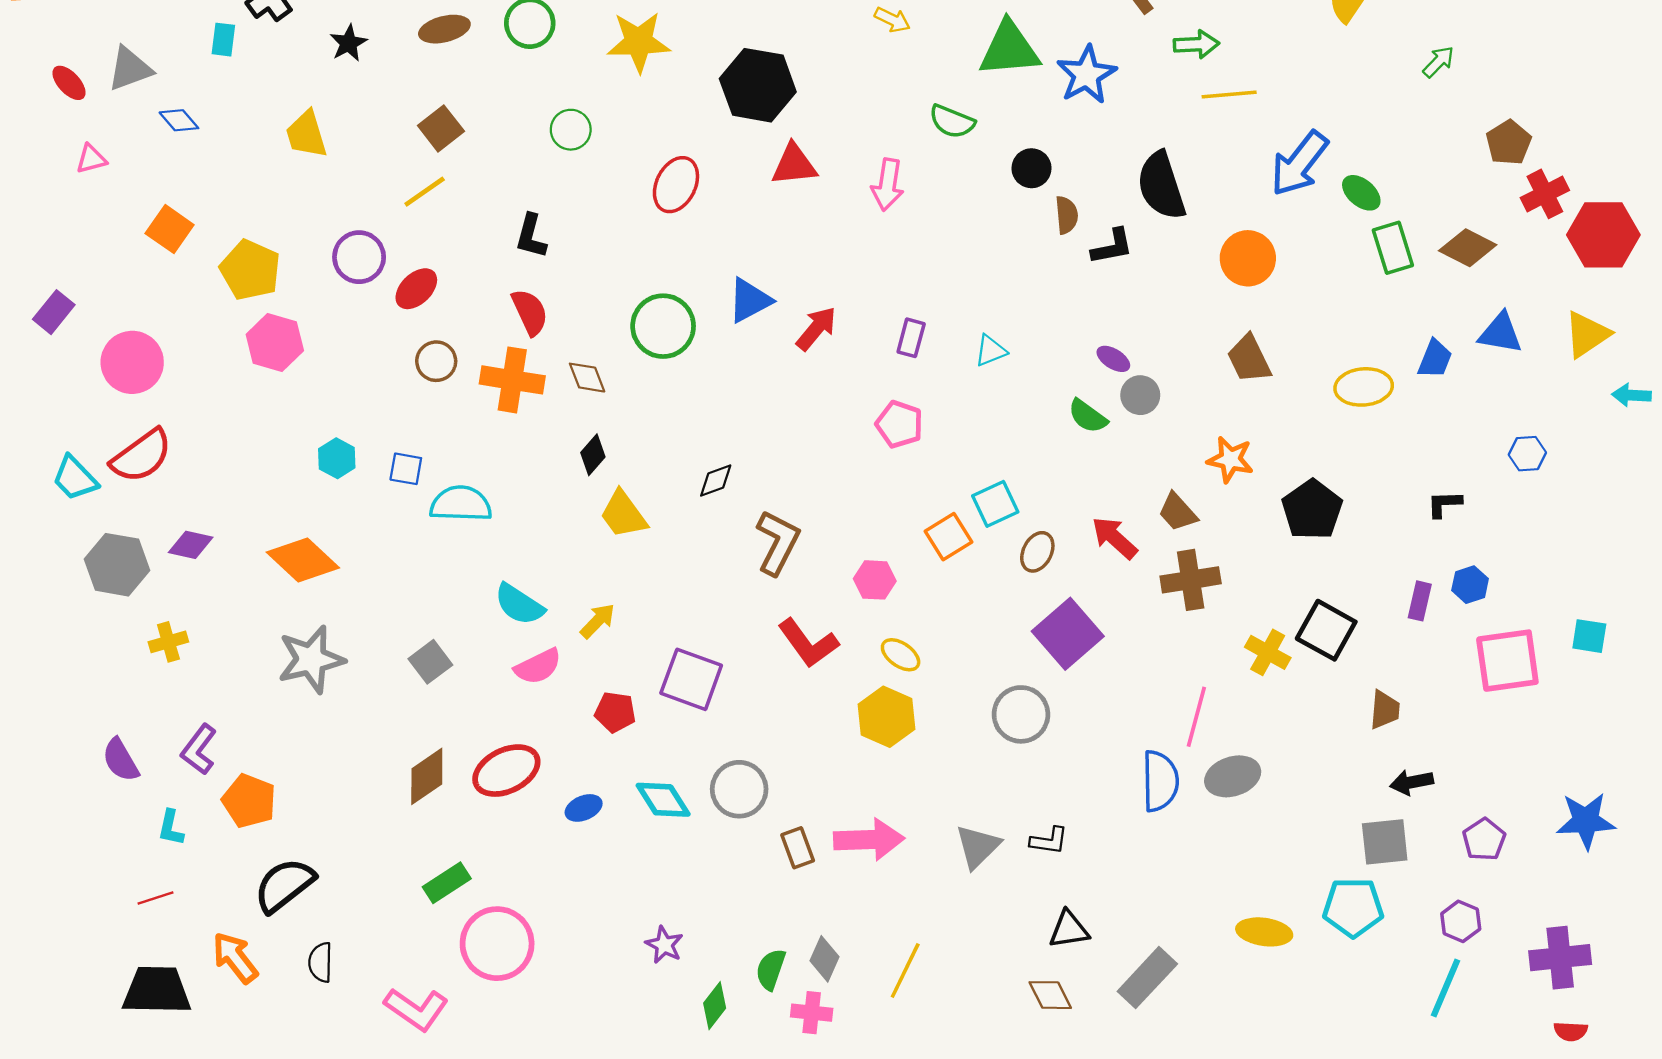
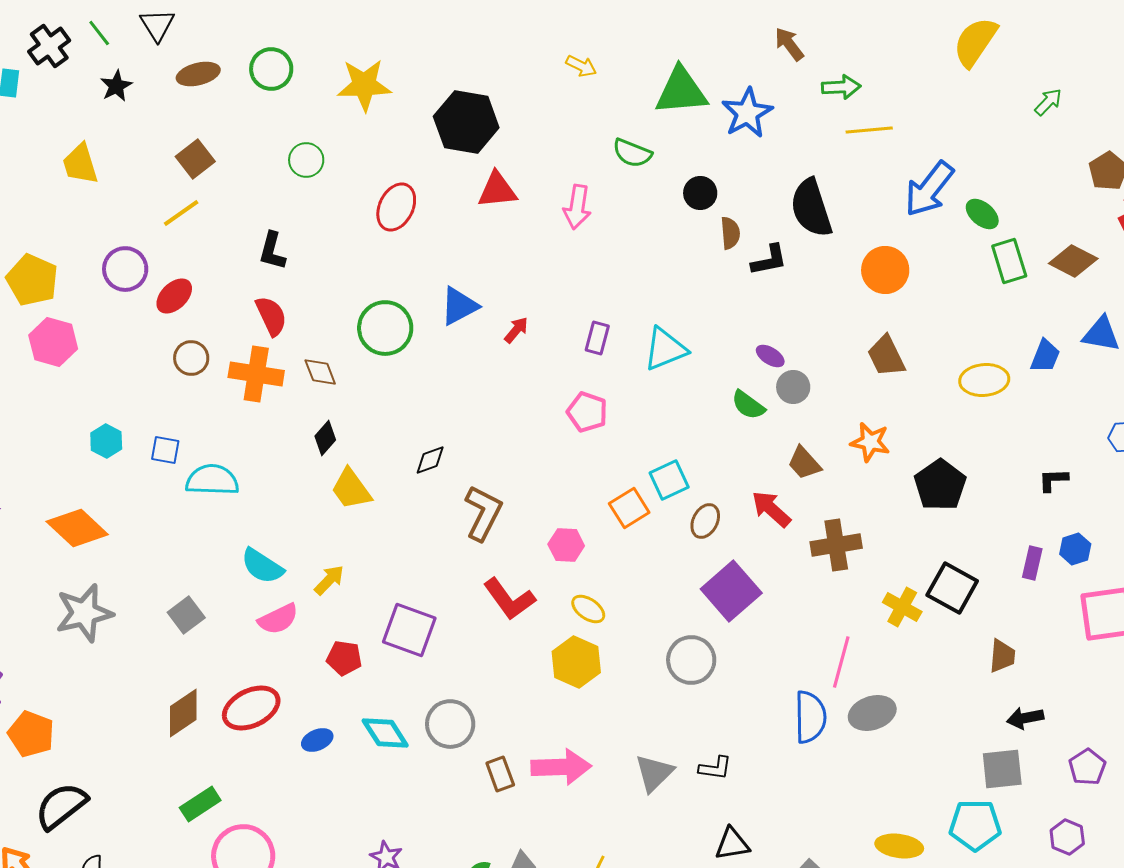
red arrow: (816, 328) -> (516, 330), size x0.7
cyan triangle: (991, 351) -> (665, 349), size x1.6
brown trapezoid: (1178, 512) -> (804, 463), moved

